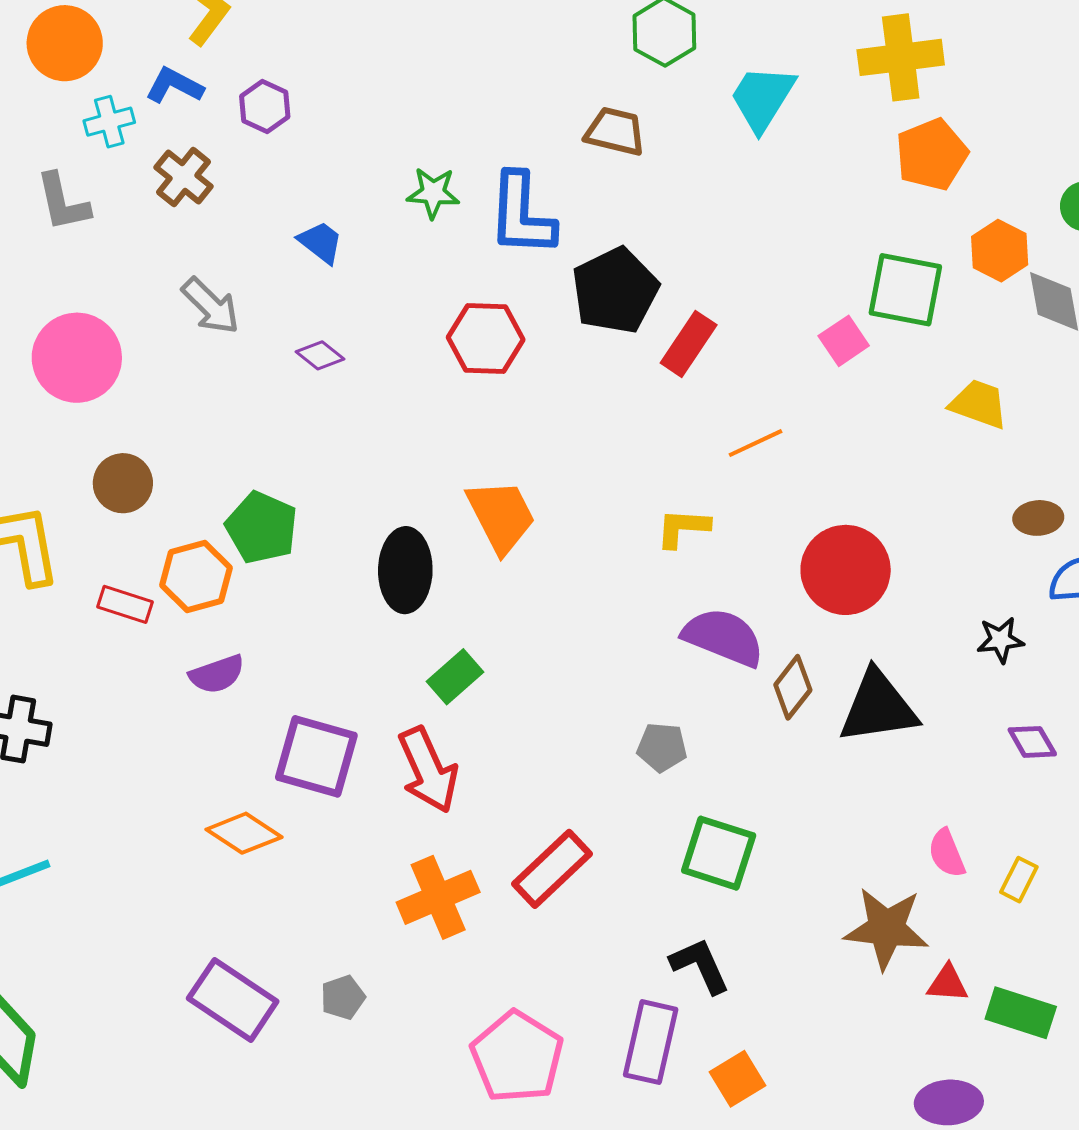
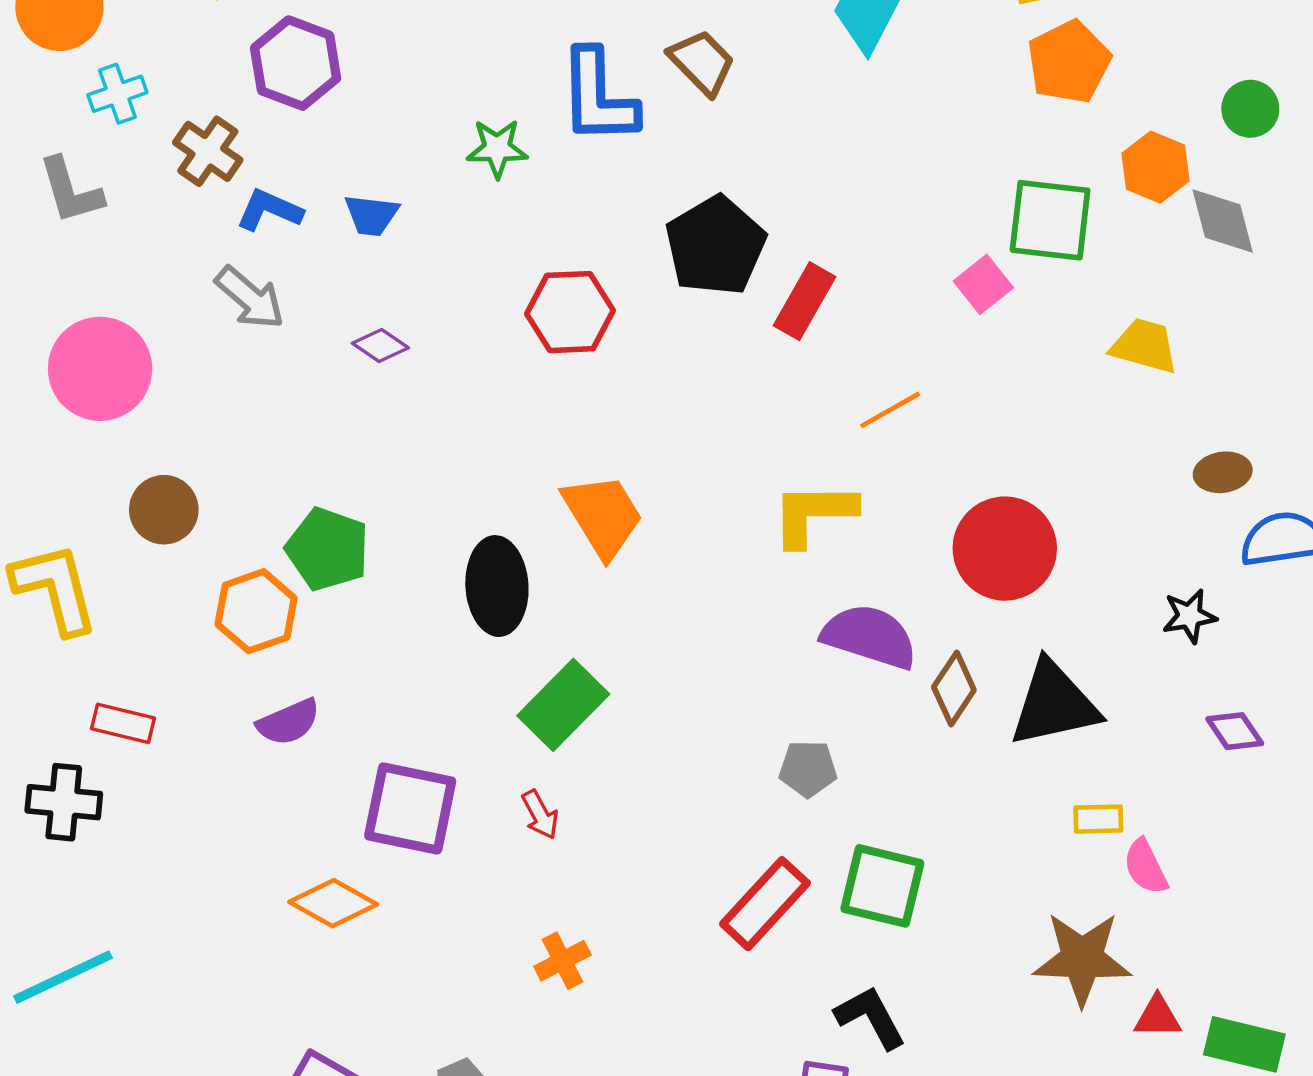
blue L-shape: (174, 86) -> (269, 210), moved
purple hexagon: (265, 106) -> (296, 63), size x1.5
brown trapezoid: (615, 131) -> (702, 62), turned 36
blue L-shape: (522, 215) -> (598, 97), moved
blue trapezoid: (321, 242) -> (371, 215), turned 153
yellow L-shape: (683, 528) -> (813, 514), size x1.4
red rectangle: (125, 604) -> (123, 723), moved
green rectangle: (455, 677) -> (563, 705), size x1.4
red arrow: (428, 770) -> (540, 815), size x0.5
red rectangle: (552, 869) -> (765, 904), moved
yellow rectangle: (1019, 880) -> (1098, 819), moved, turned 66
orange cross: (438, 897) -> (562, 961), size x0.6

